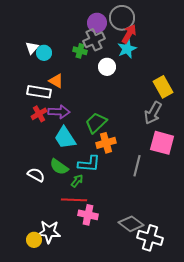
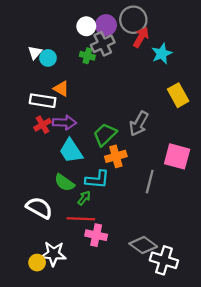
cyan star: (127, 49) -> (162, 54), moved
white circle: (107, 67) -> (86, 26), moved
gray arrow: (153, 113) -> (139, 124), moved
white semicircle: (36, 175) -> (39, 208), moved, size x1.4

